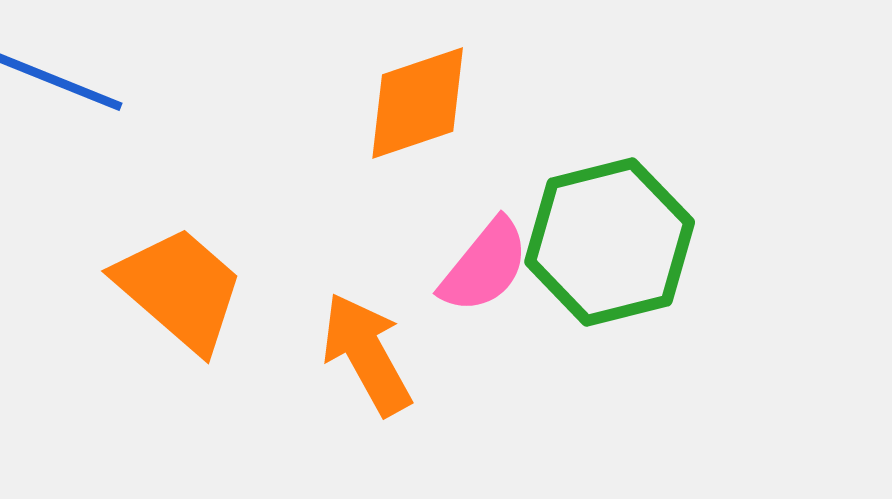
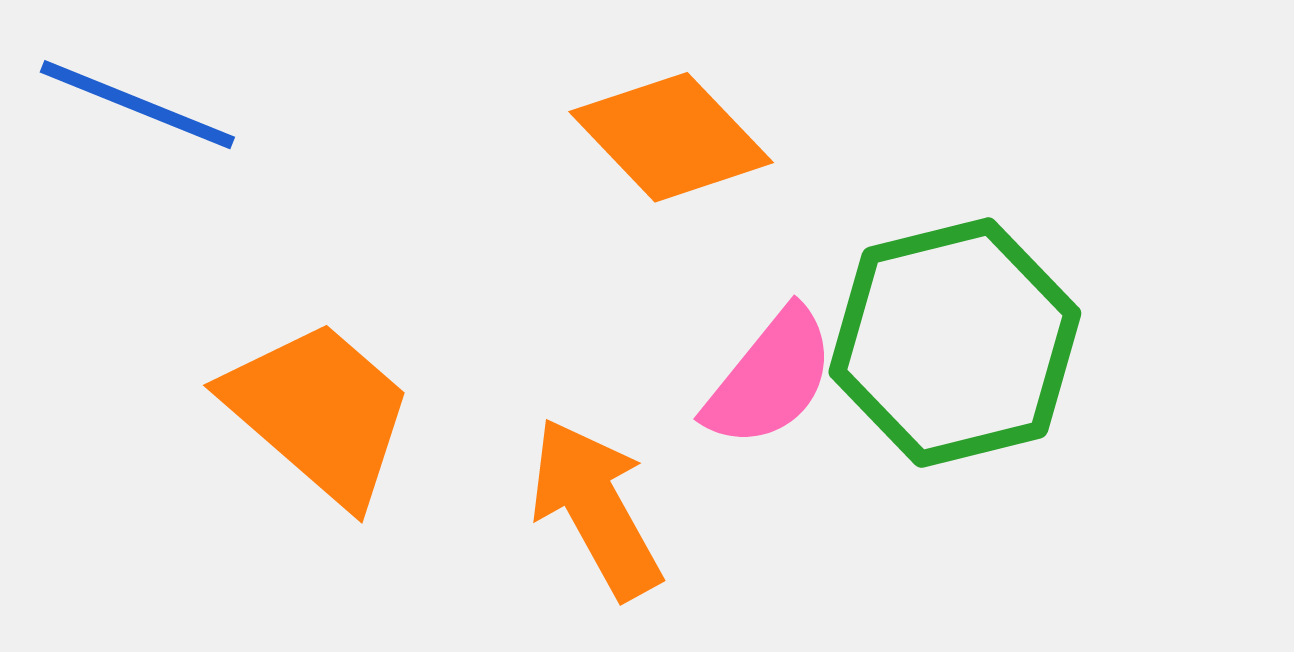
orange diamond: (418, 103) -> (671, 137), turned 65

